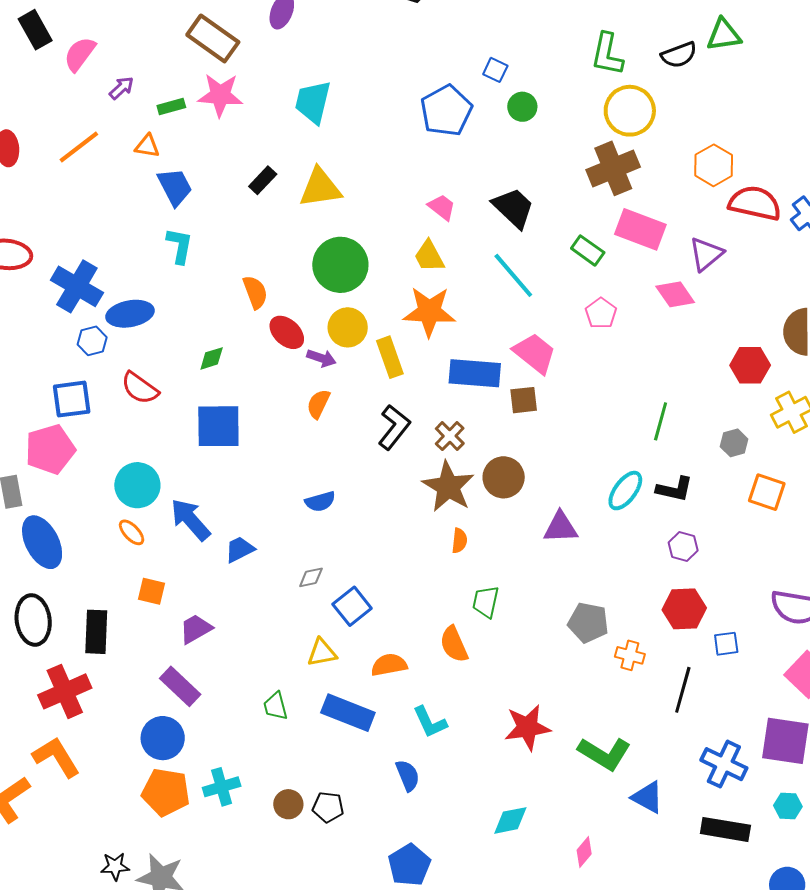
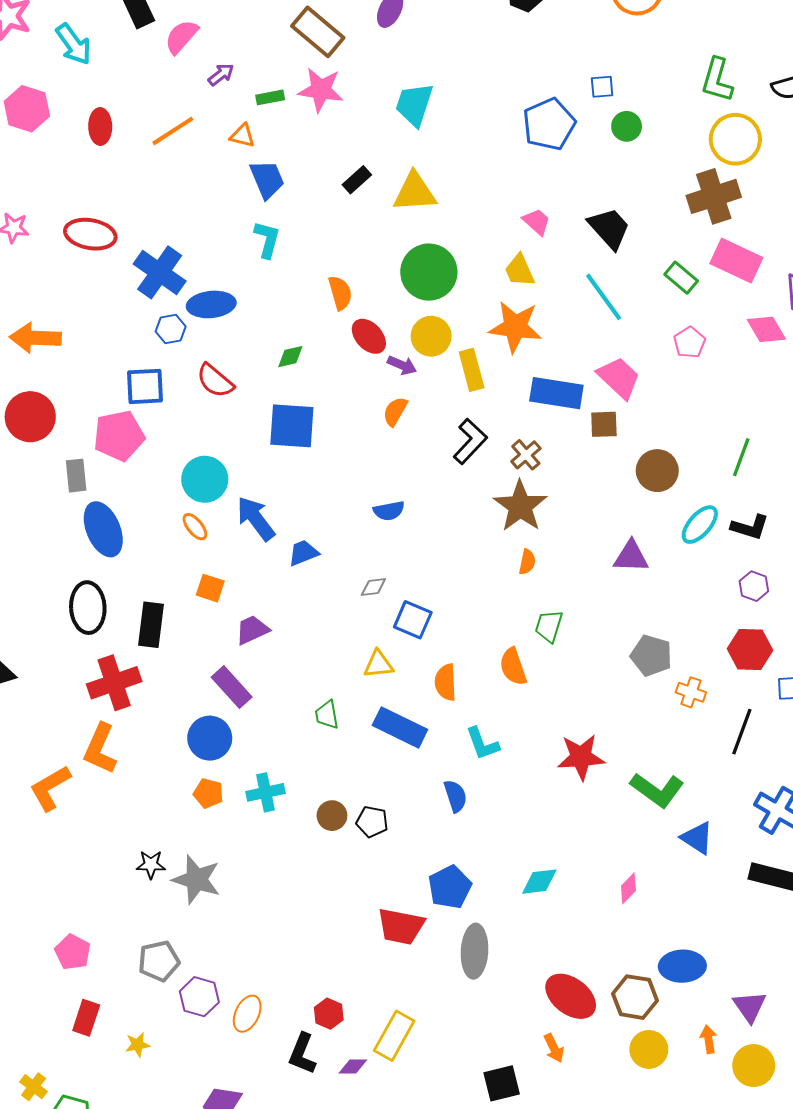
blue square: (495, 70) -> (602, 87), turned -35
brown circle: (504, 477) -> (657, 471), moved
blue square: (352, 606) -> (413, 620), turned -33
orange semicircle: (389, 665) -> (446, 682), turned -87
orange L-shape: (56, 757) -> (100, 749), turned -129
orange pentagon: (166, 792) -> (208, 793), size x0.6
cyan diamond: (510, 820) -> (539, 882), moved

